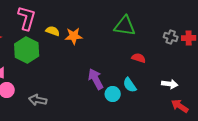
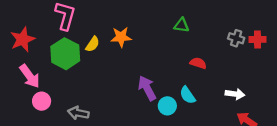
green triangle: (125, 26) -> (182, 25), size x0.6
yellow semicircle: (53, 31) -> (93, 44), moved, turned 104

